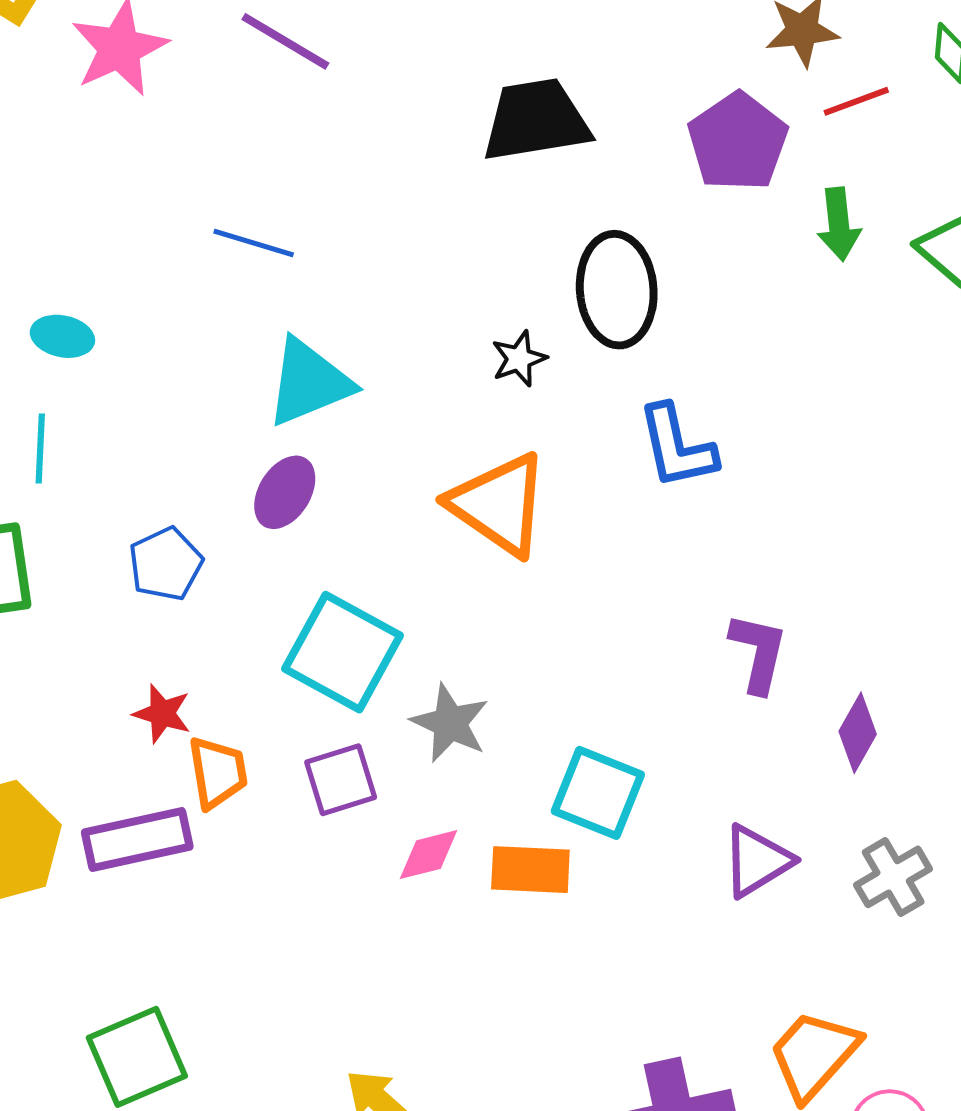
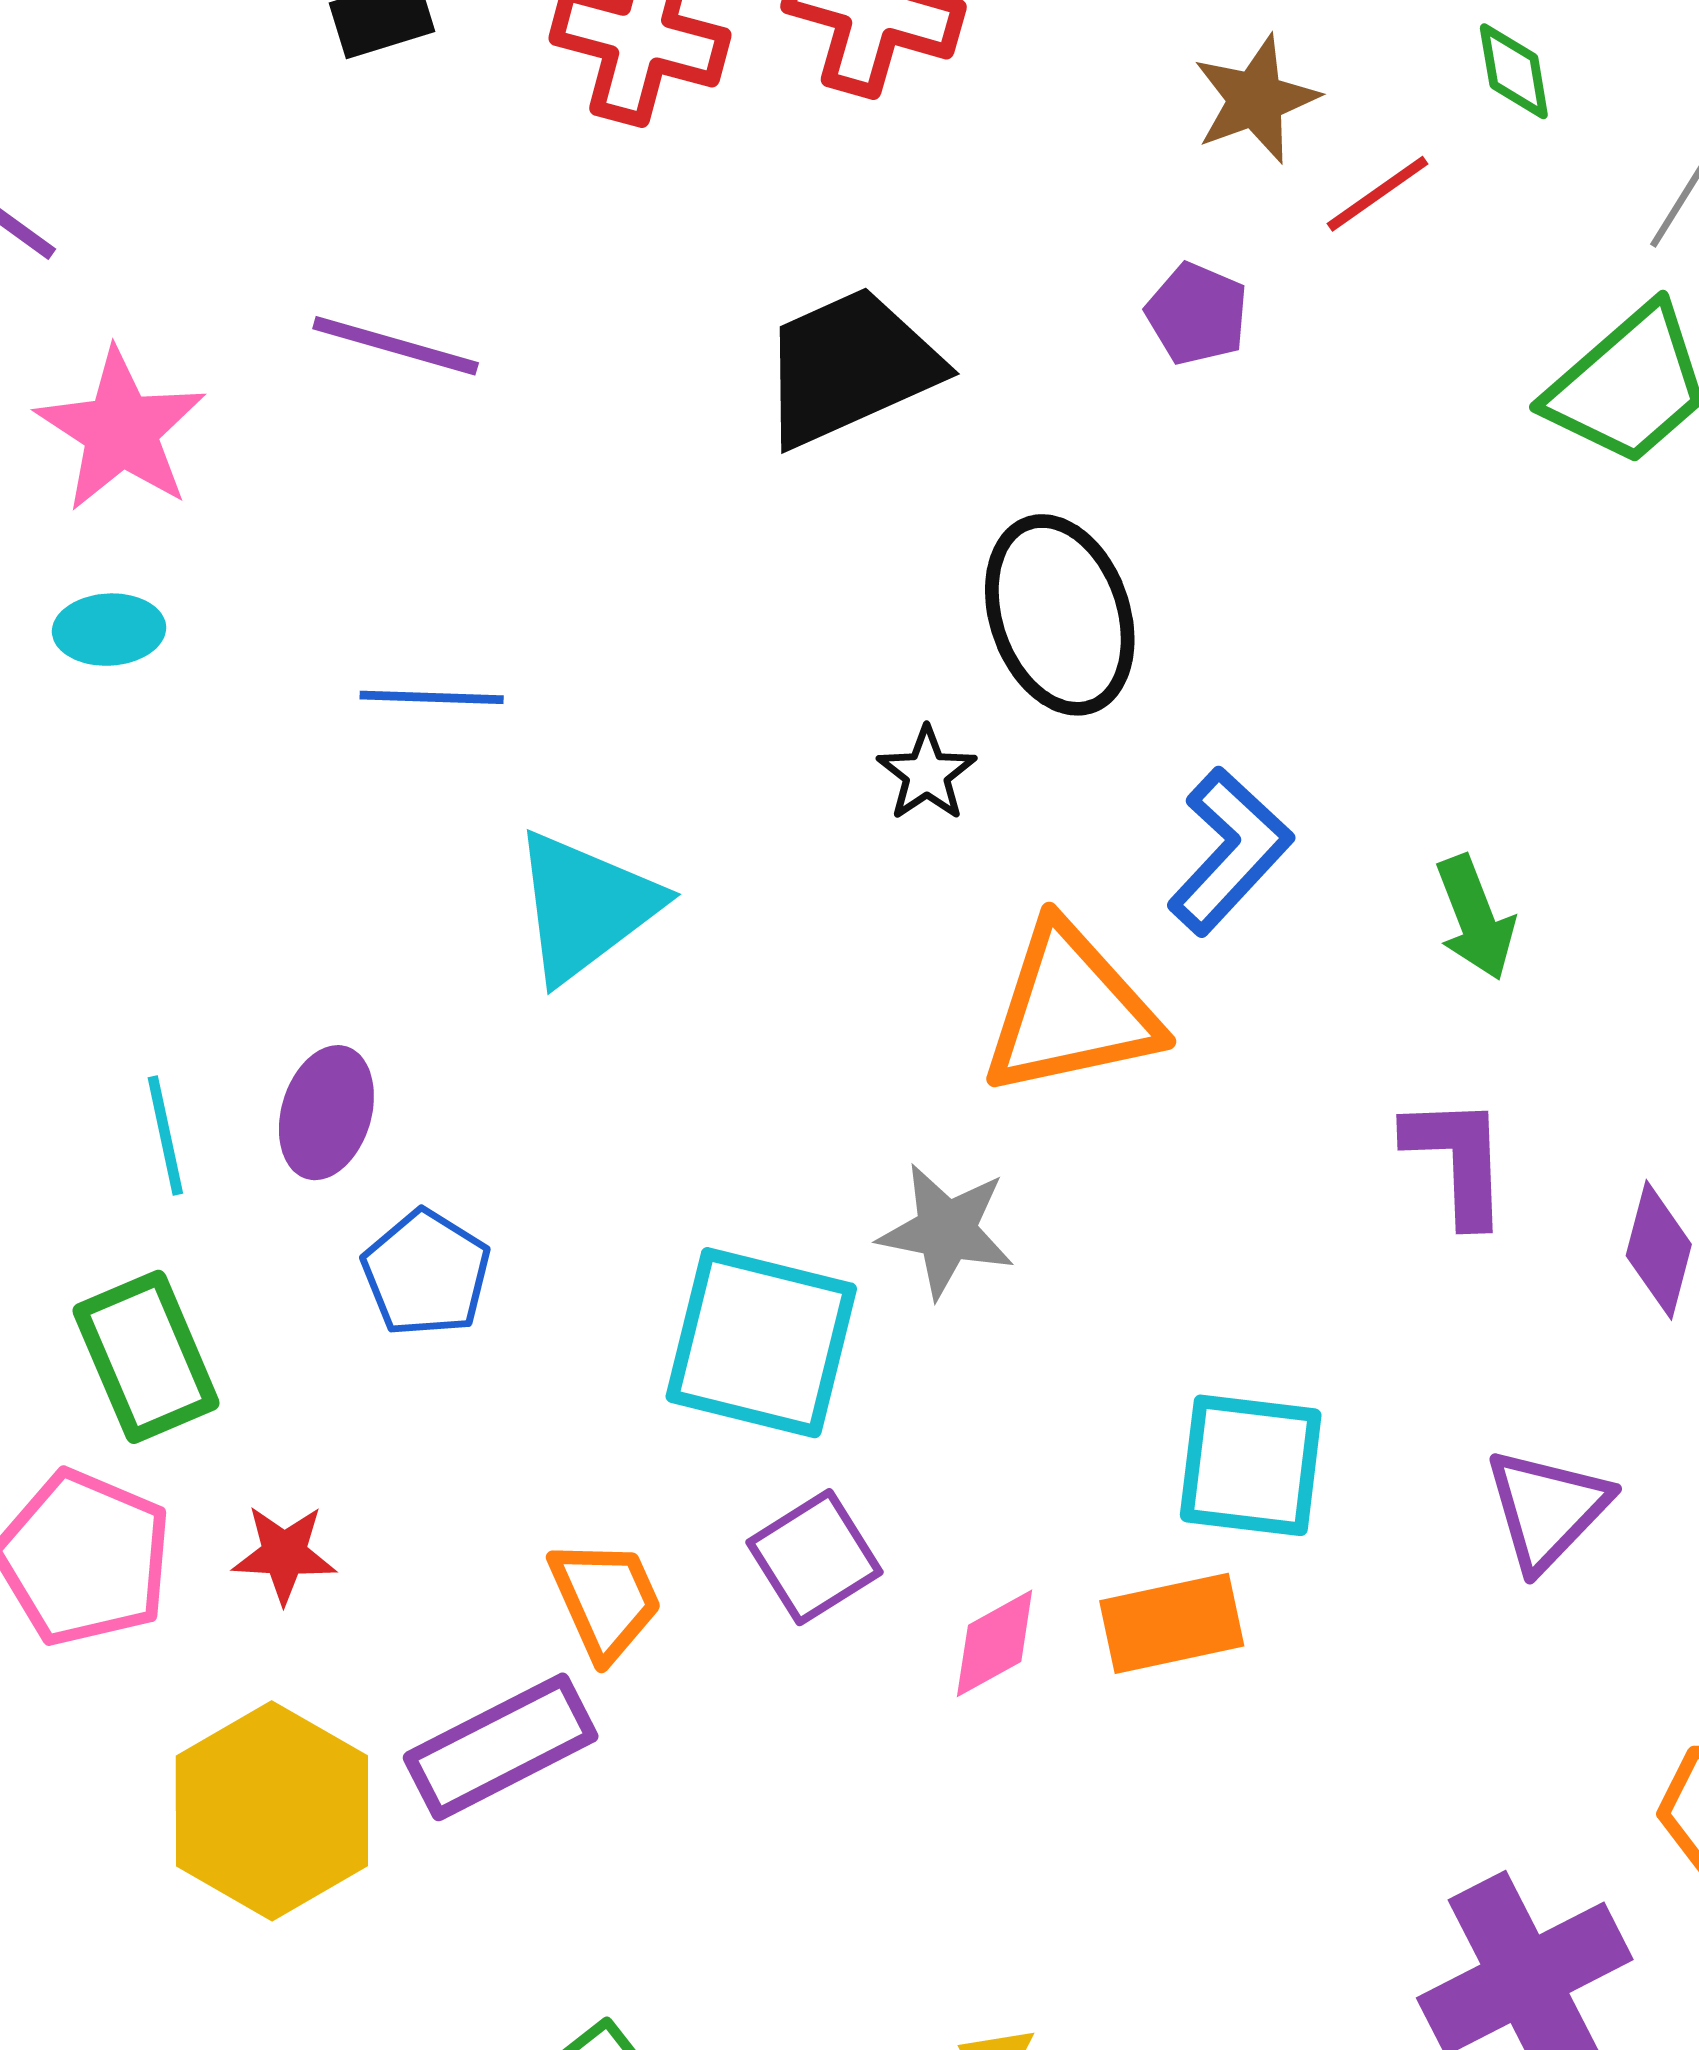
purple pentagon: (738, 142) -> (1197, 314), size x0.6
green arrow: (839, 224) -> (1475, 918), moved
cyan ellipse: (62, 336) -> (109, 630), moved
blue L-shape: (677, 447) -> (1230, 851), turned -110
purple ellipse: (285, 492) -> (326, 1113), moved
orange triangle: (499, 504) -> (1071, 1010), moved, turned -32
red star: (162, 714) -> (284, 1554), moved
gray star: (450, 723) -> (946, 1231), moved

